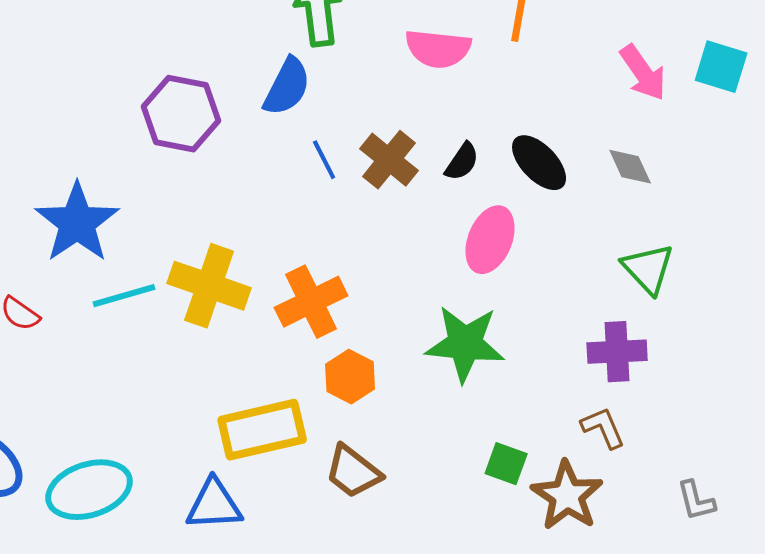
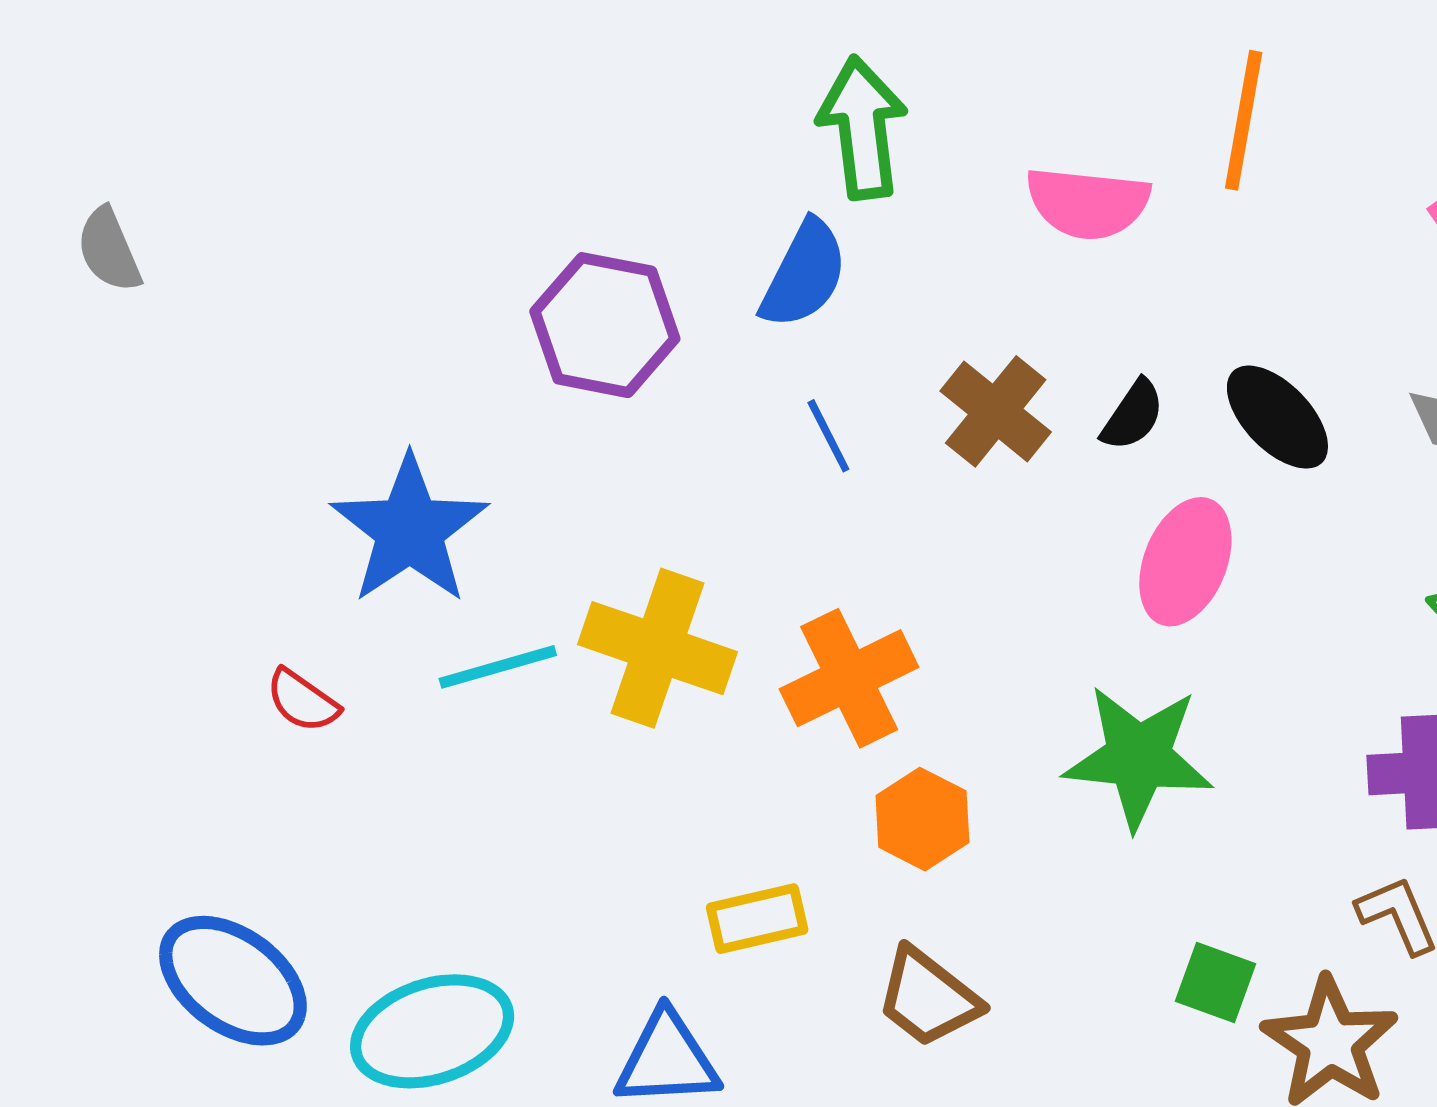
blue line: (324, 160) -> (828, 436), moved
yellow rectangle: (262, 430) -> (757, 919), size x0.6

